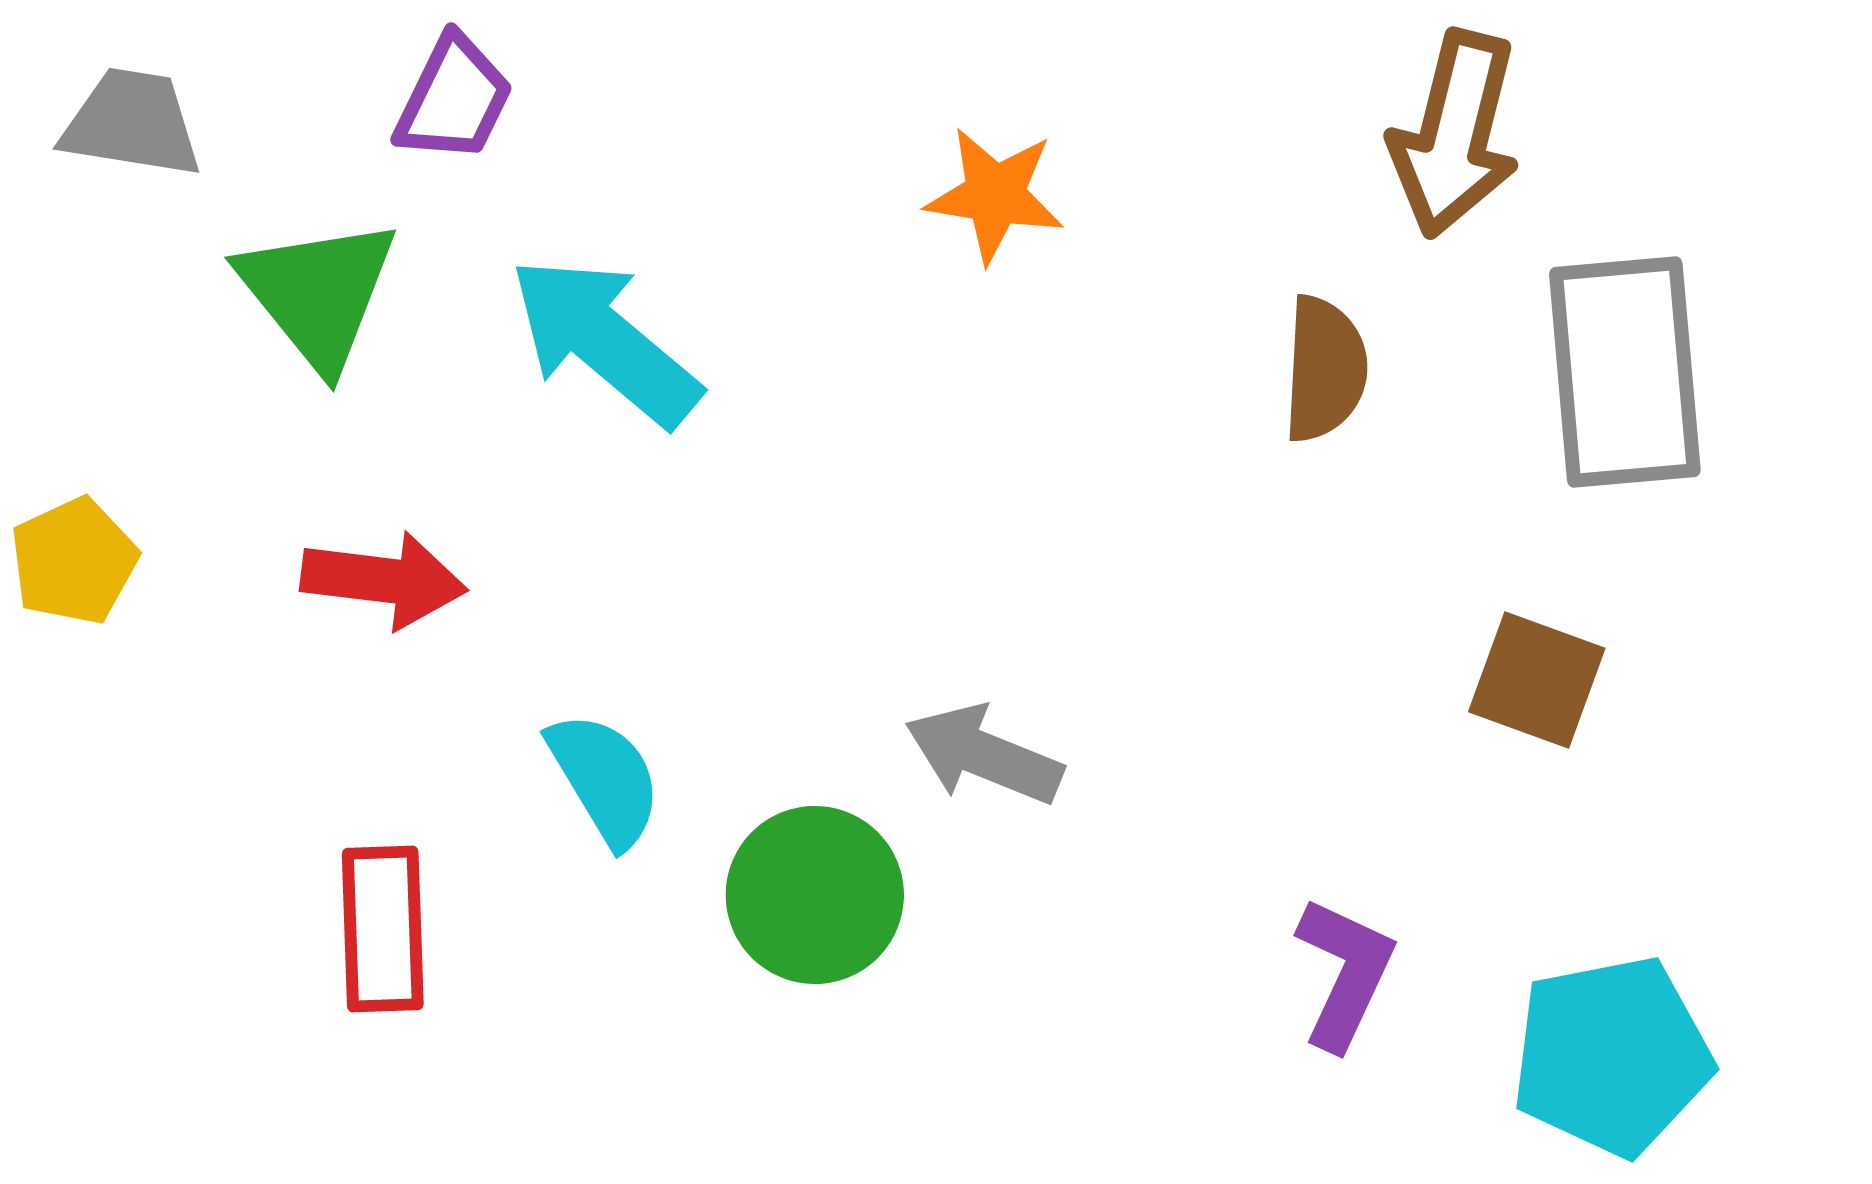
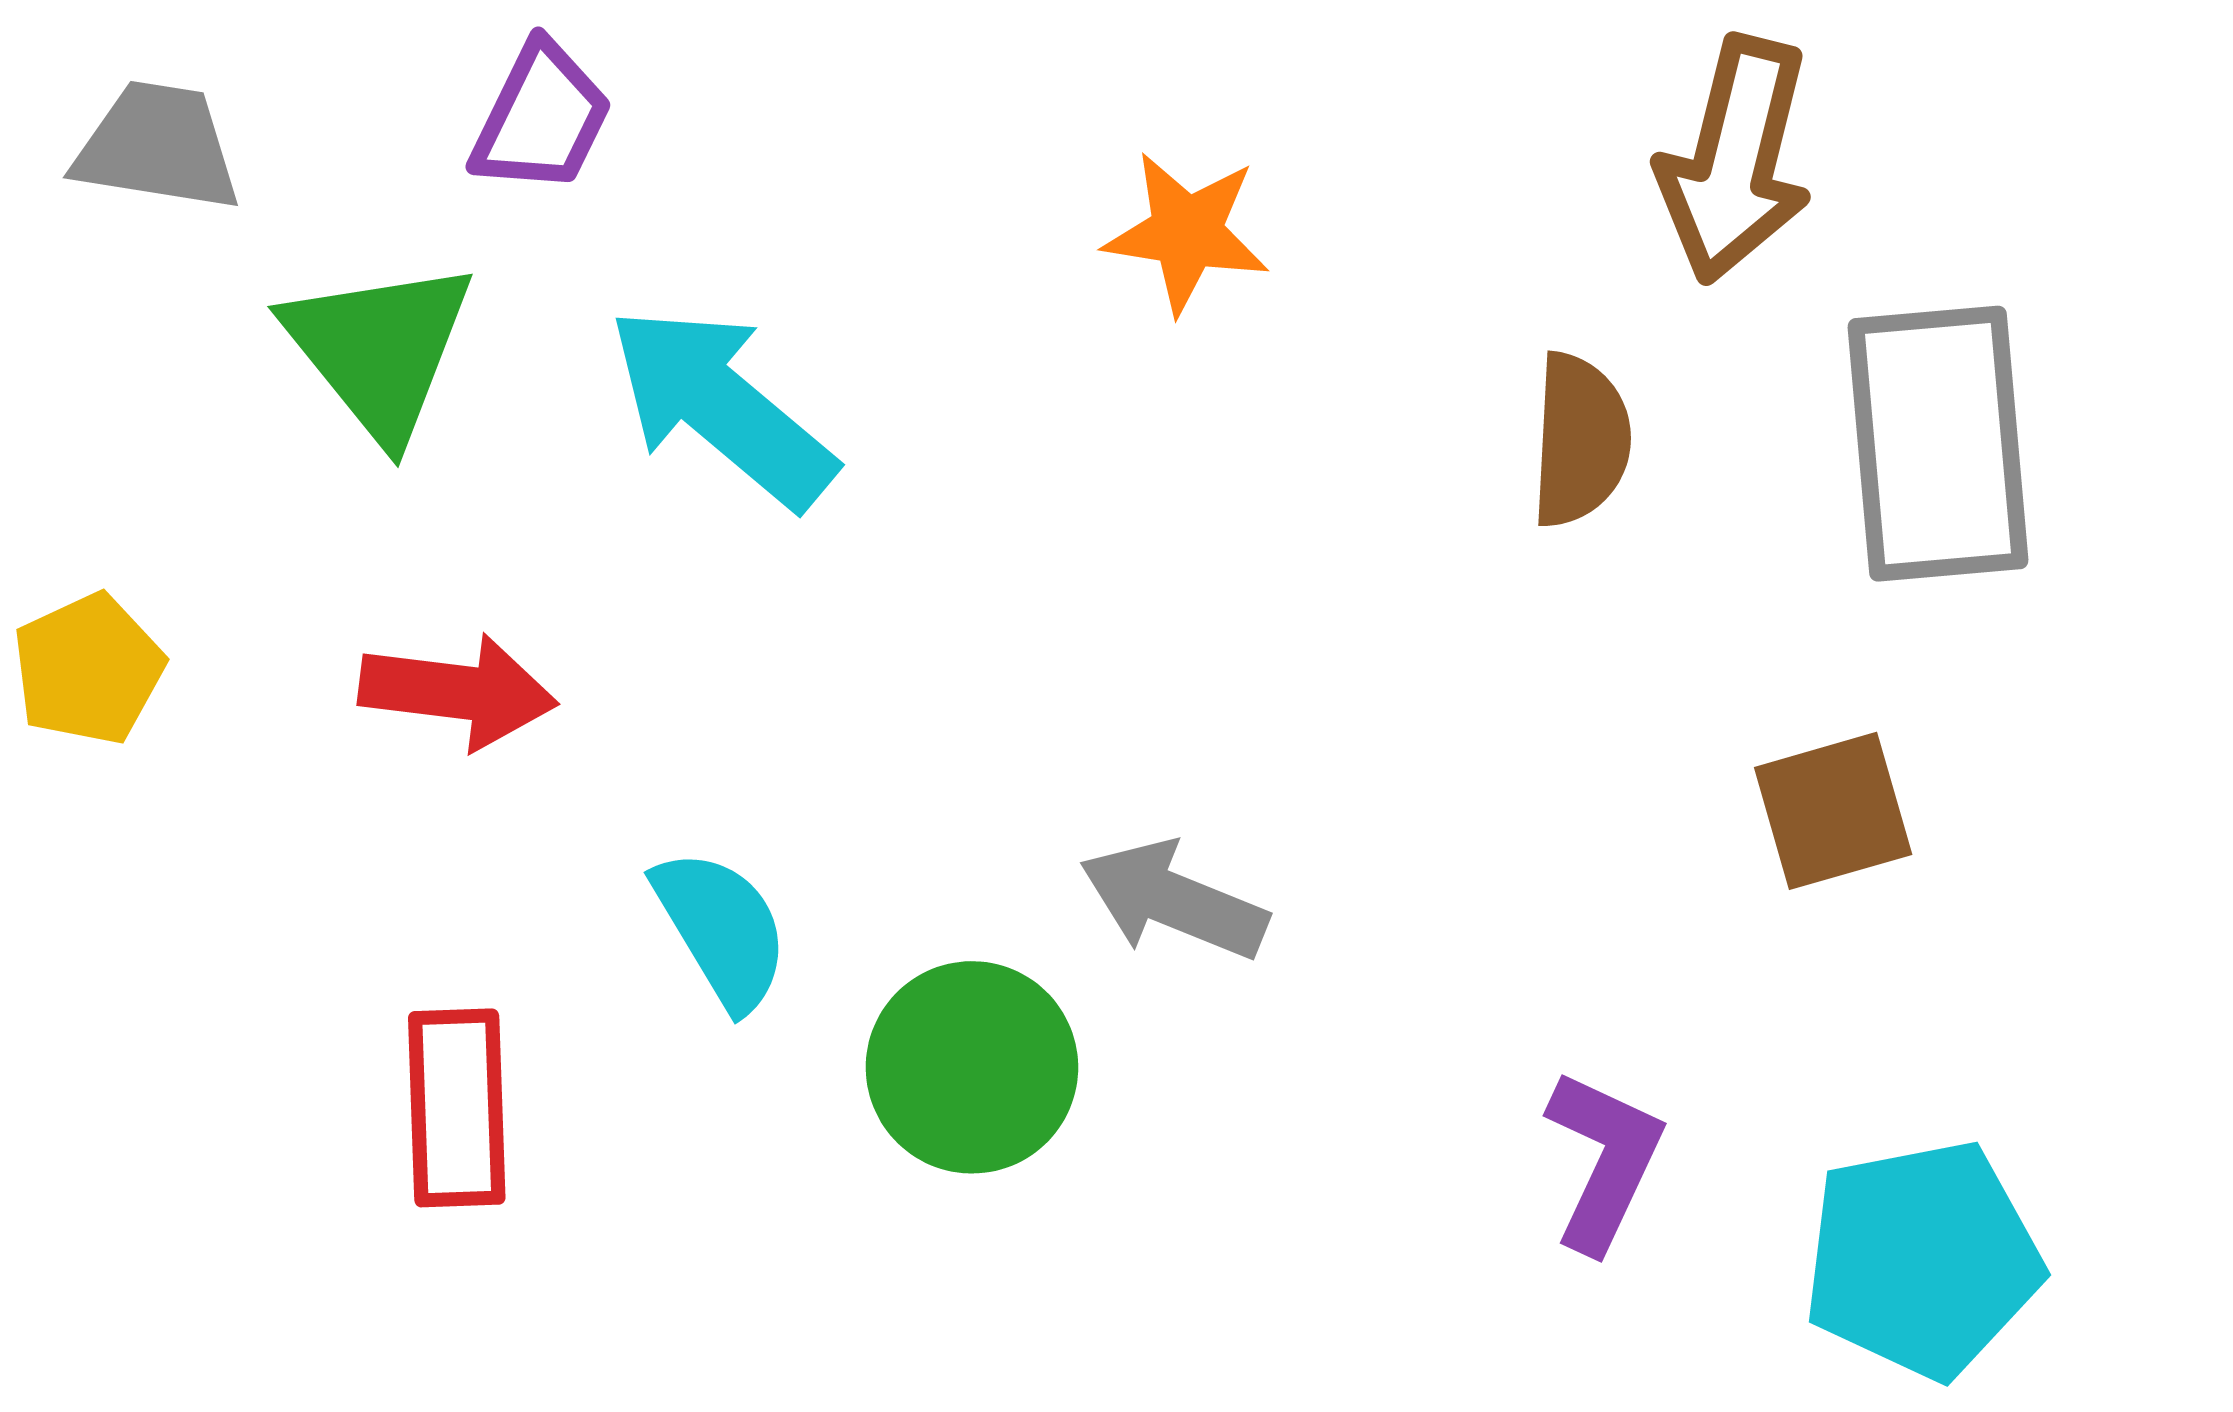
brown square: (1537, 680) -> (1833, 811), turned -36

